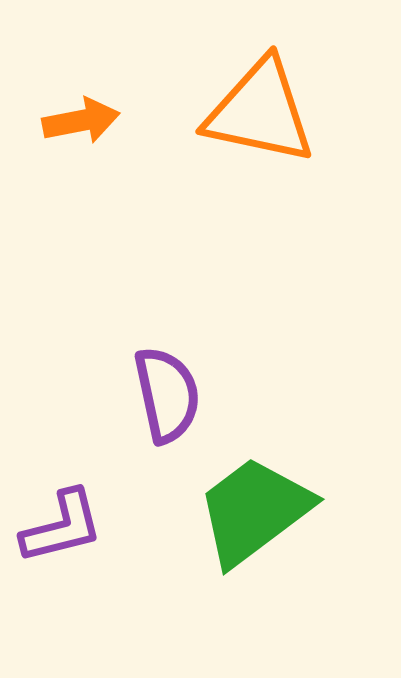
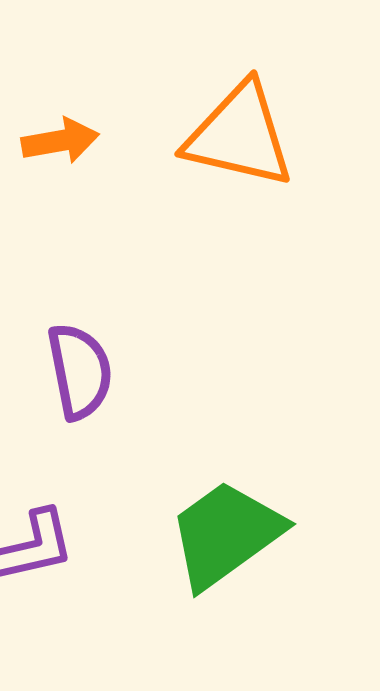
purple semicircle: (167, 395) -> (80, 371), moved

